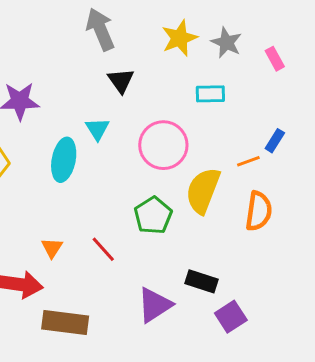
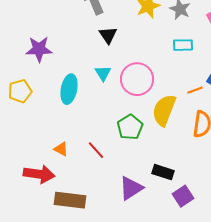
cyan rectangle: (210, 94) -> (183, 45), moved
cyan triangle: (97, 129) -> (103, 73), moved
orange triangle: (52, 248) -> (61, 149), turned -35

